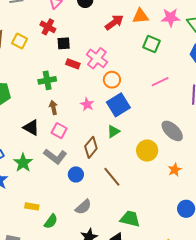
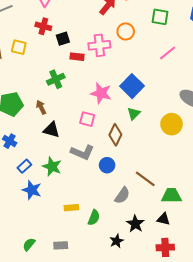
green square: (152, 44) -> (160, 17), moved
pink cross: (97, 58) -> (99, 45), turned -30
orange circle: (112, 80) -> (126, 31), moved
pink star: (87, 104) -> (101, 93), size x1.5
brown arrow: (53, 108) -> (41, 107), moved
pink square: (59, 131) -> (87, 119), moved
brown line: (112, 177) -> (145, 179), moved

